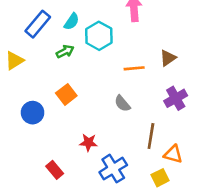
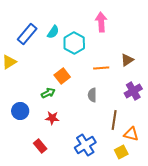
green arrow: (65, 51) -> (48, 93), moved
orange square: (66, 94) -> (62, 76), moved
gray semicircle: (122, 103) -> (92, 95), turned 40
blue circle: (33, 113) -> (20, 111), moved
red star: (88, 143) -> (52, 118), moved

